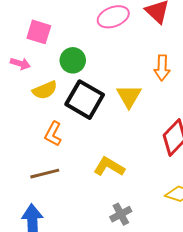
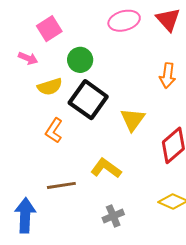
pink square: (39, 32) -> (49, 29), turned 35
yellow triangle: (129, 96) -> (133, 119), moved
brown line: (45, 174) -> (61, 185), moved

